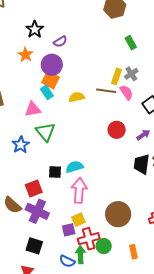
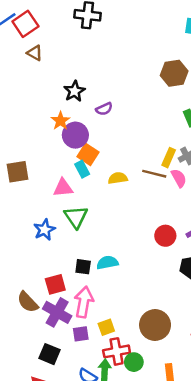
purple circle: (52, 65) -> (75, 135), moved
red circle: (117, 130) -> (165, 236), moved
pink arrow: (79, 190) -> (84, 302), moved
purple square: (69, 230) -> (81, 334), moved

